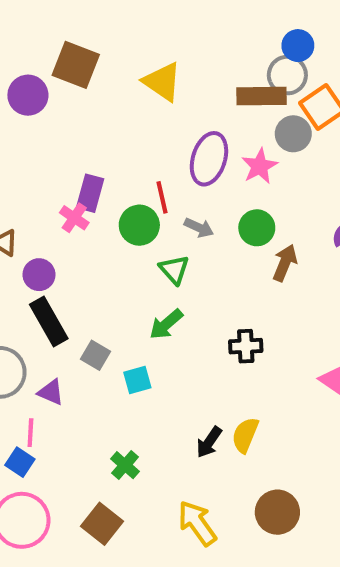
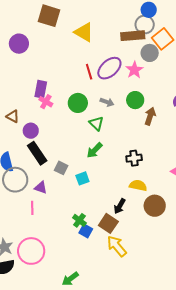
brown square: (76, 65) -> (49, 16), moved
purple ellipse: (209, 159) -> (109, 68), turned 35
purple rectangle: (90, 193) -> (41, 89), moved
red line: (162, 197) -> (89, 72), moved
yellow semicircle: (245, 435) -> (138, 185), moved, turned 84
blue square: (20, 462) -> (86, 231), moved
brown circle: (277, 512) -> (155, 206), moved
brown square: (102, 524) -> (108, 223), moved

